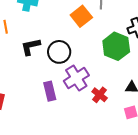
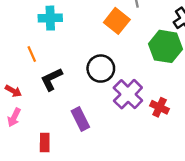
black L-shape: (31, 47) -> (52, 79), moved
purple rectangle: (50, 91) -> (80, 119), moved

